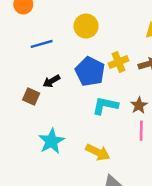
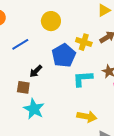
yellow cross: (118, 62) -> (84, 42), turned -35
blue pentagon: (90, 71) -> (64, 55), turned 30
cyan star: (51, 141) -> (34, 109), moved

